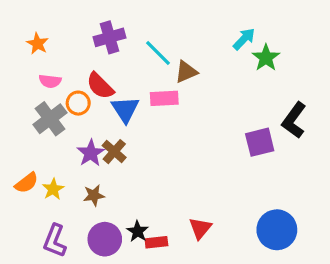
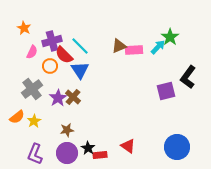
purple cross: (109, 37) -> (52, 41), moved
cyan arrow: (244, 39) -> (158, 47), moved
cyan line: (158, 53) -> (80, 46), moved
pink semicircle: (50, 81) -> (32, 52), turned -72
pink rectangle: (164, 98) -> (134, 50), moved
gray cross: (50, 119) -> (32, 89), moved
brown star: (94, 195) -> (67, 130), moved
red triangle: (200, 228) -> (128, 146), turned -35

